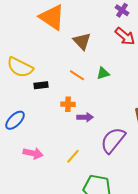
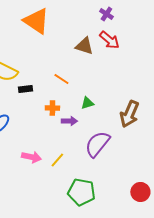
brown triangle: (82, 41) -> (84, 46), moved, turned -30
green triangle: (103, 73) -> (87, 103), moved
pink arrow: (33, 153) -> (31, 157), moved

